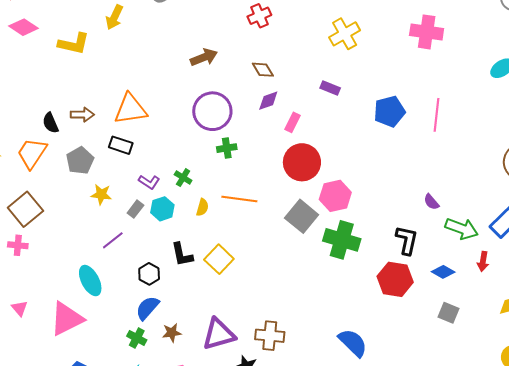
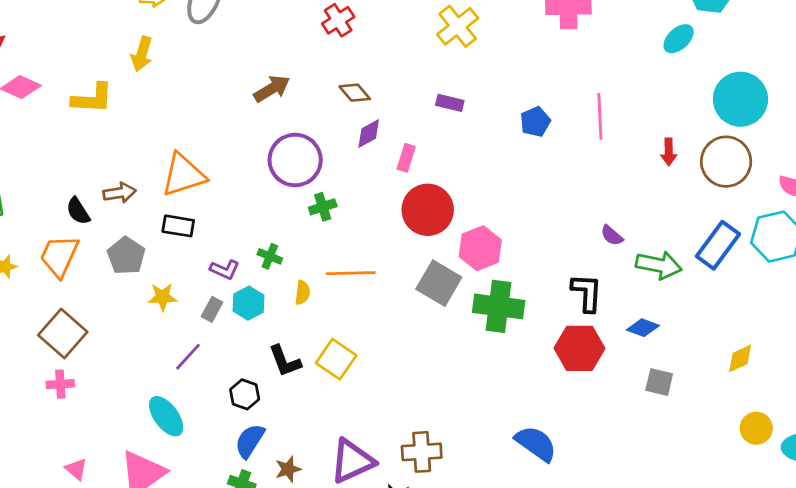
blue pentagon: (389, 111) -> (535, 122), size x0.7
red arrow: (483, 261) -> (669, 152), moved

